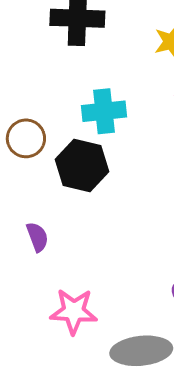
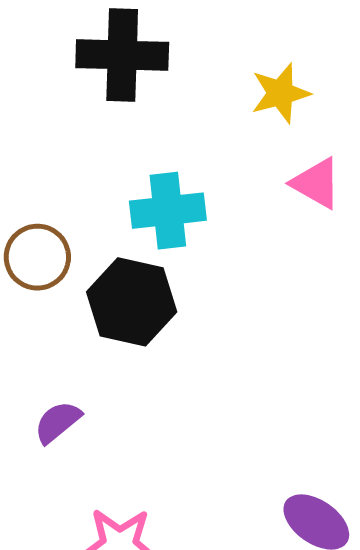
purple semicircle: (37, 237) -> (58, 422), turned -108

